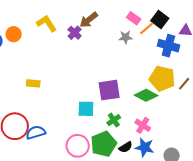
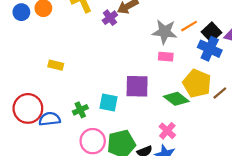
pink rectangle: (134, 18) -> (166, 57), moved, turned -40
black square: (160, 19) -> (212, 32), moved
gray star: (126, 37) -> (165, 32), size x1.6
green cross: (114, 120) -> (80, 110), moved

